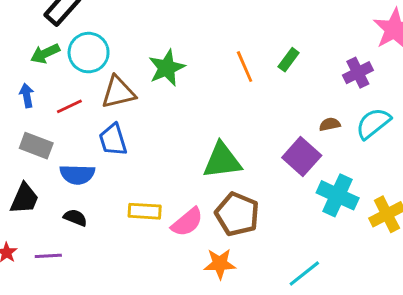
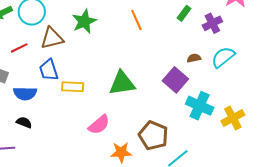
green rectangle: (289, 60) -> (184, 13), moved
yellow rectangle: (145, 211) -> (73, 87), moved
brown pentagon: (237, 214) -> (153, 135), moved

